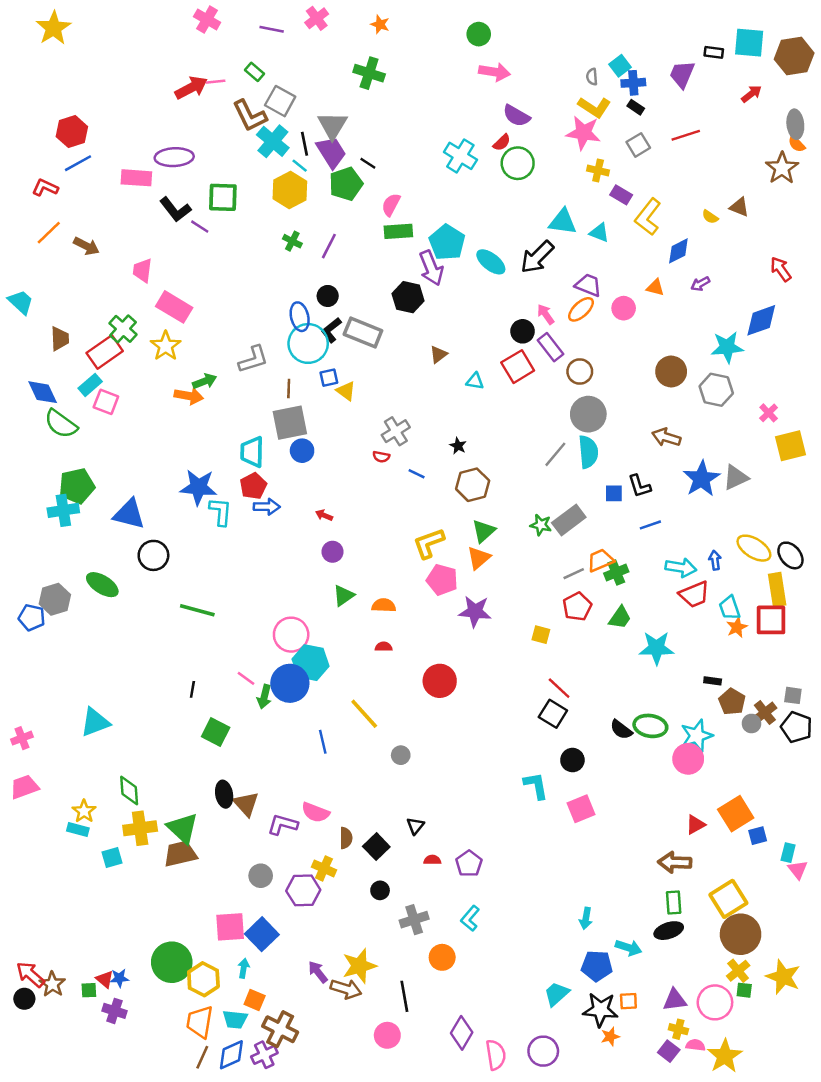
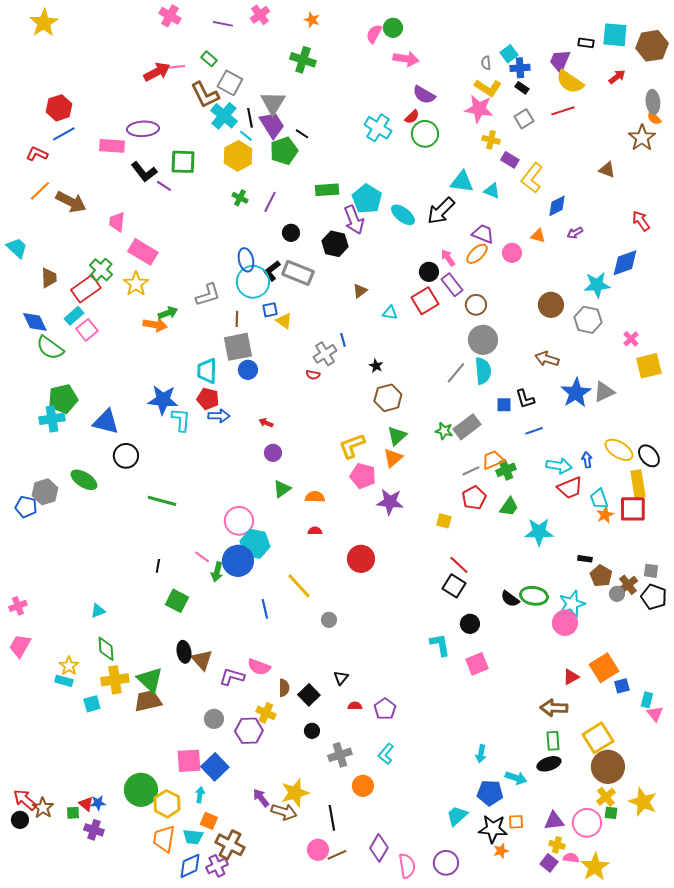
pink semicircle: (391, 205) -> (374, 34), moved
yellow semicircle: (710, 217) -> (570, 82), moved, size x2.0
brown arrow: (86, 246) -> (71, 202), size x1.4
black circle: (328, 296) -> (291, 233), moved
pink square: (106, 402) -> (87, 330), turned 30
blue line: (417, 474) -> (343, 340), moved, turned 48
red pentagon: (253, 486) -> (208, 399), turned -30
cyan triangle: (95, 722) -> (98, 611), moved, size x0.6
pink trapezoid: (24, 787) -> (20, 646), turned -40
brown line: (202, 1057) -> (337, 855), moved, turned 42

